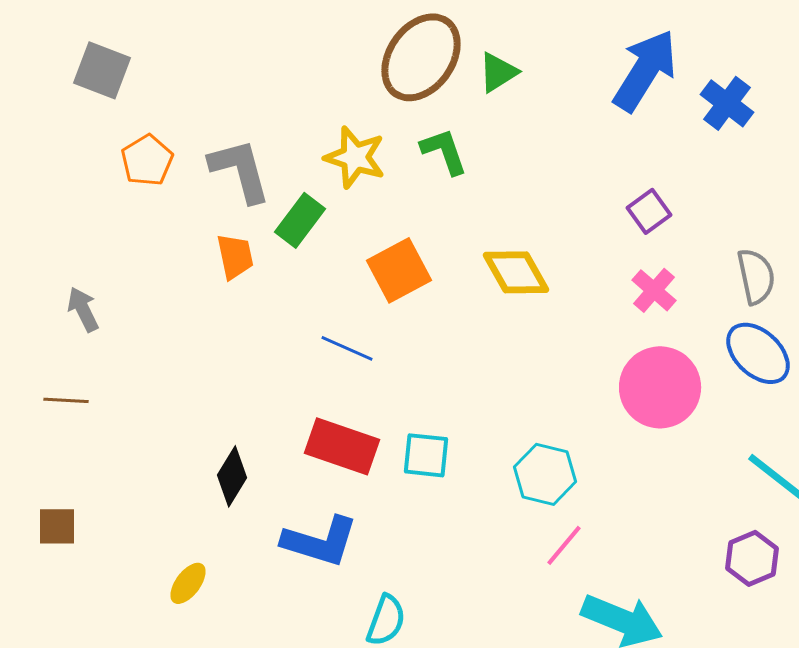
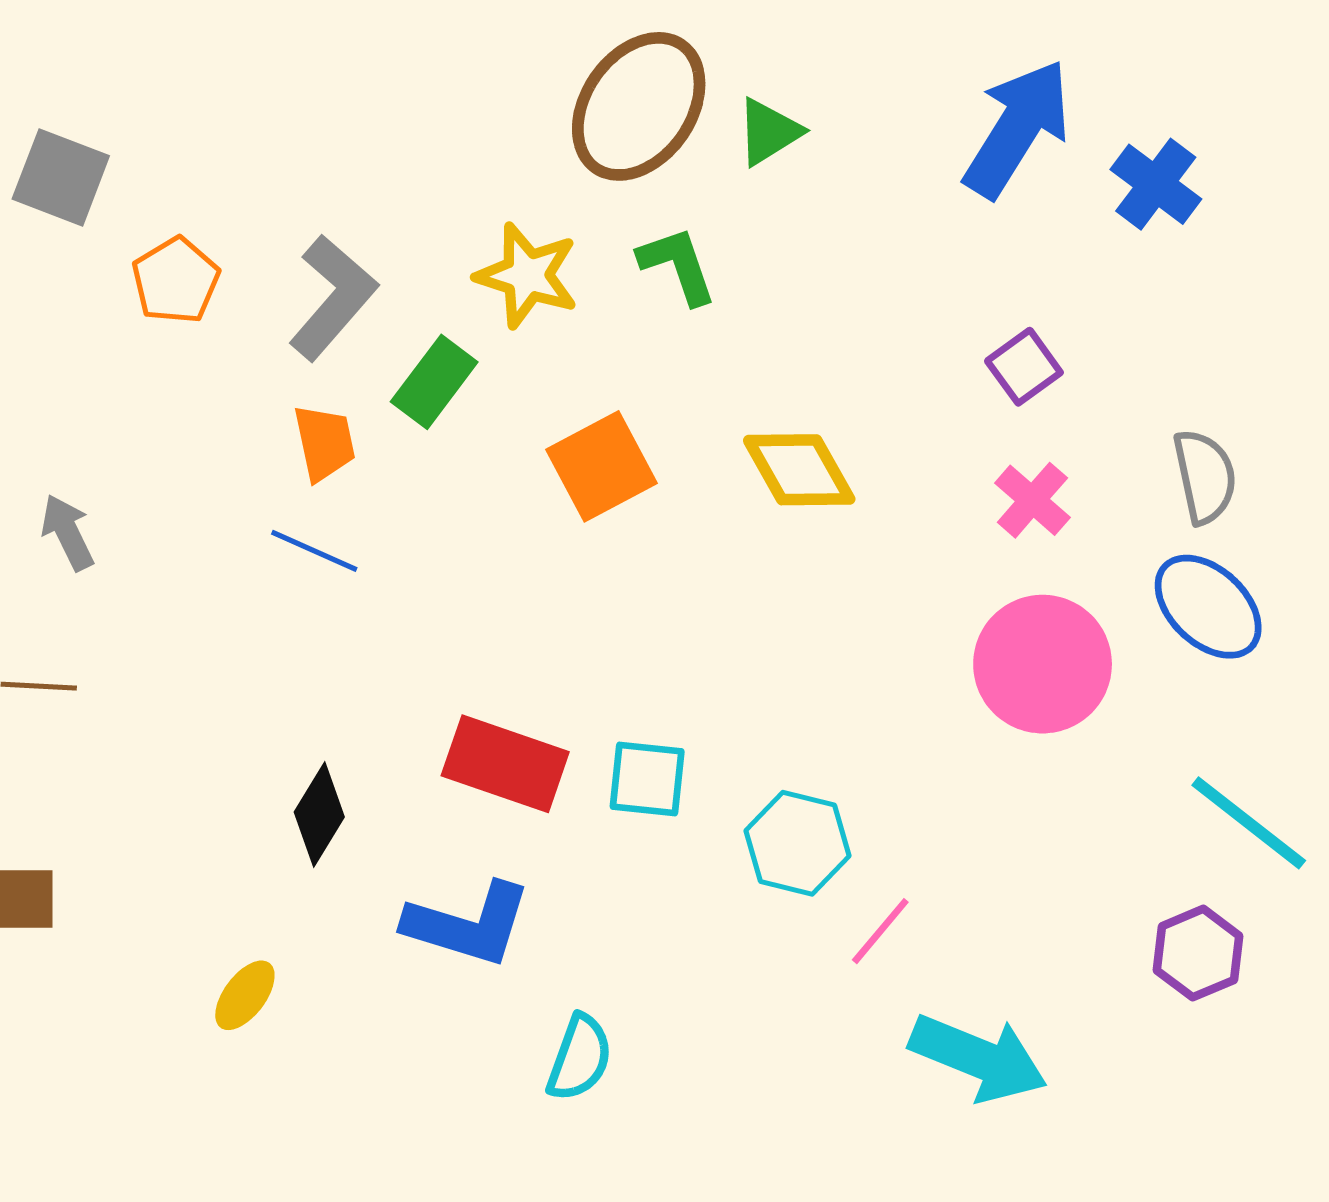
gray square: (102, 70) -> (61, 177), moved
gray L-shape: (240, 170) -> (333, 297), turned 56
blue line: (347, 348) -> (314, 551), moved
cyan hexagon: (545, 474) -> (798, 843), moved

